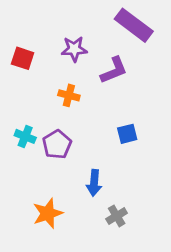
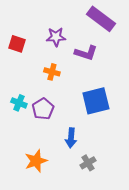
purple L-shape: (114, 70) -> (86, 53), turned 40
blue square: (127, 134) -> (96, 101), size x1.8

